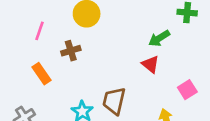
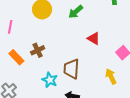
green arrow: (159, 38) -> (76, 12), moved
brown cross: (71, 51) -> (38, 50), moved

